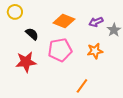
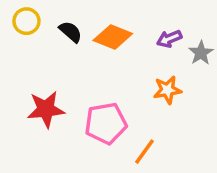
black semicircle: (32, 34) -> (71, 32), moved
pink pentagon: (60, 50) -> (106, 123), moved

